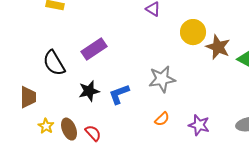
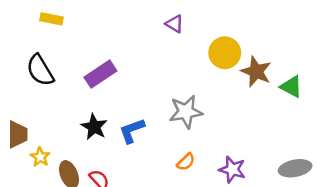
black semicircle: (54, 63) -> (40, 70), moved
black star: (89, 91) -> (94, 127), turned -30
yellow star: (46, 126) -> (40, 157), moved

